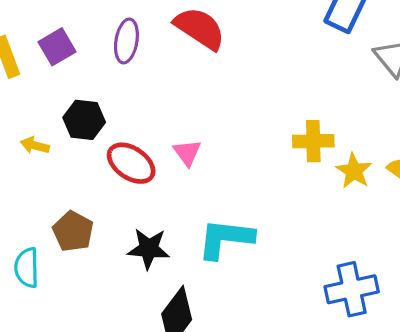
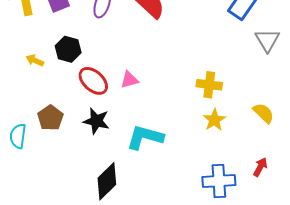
pink triangle: (187, 153) -> (129, 80), turned 42
yellow star: (354, 171) -> (214, 120), moved
black star: (149, 249) -> (96, 121), moved

